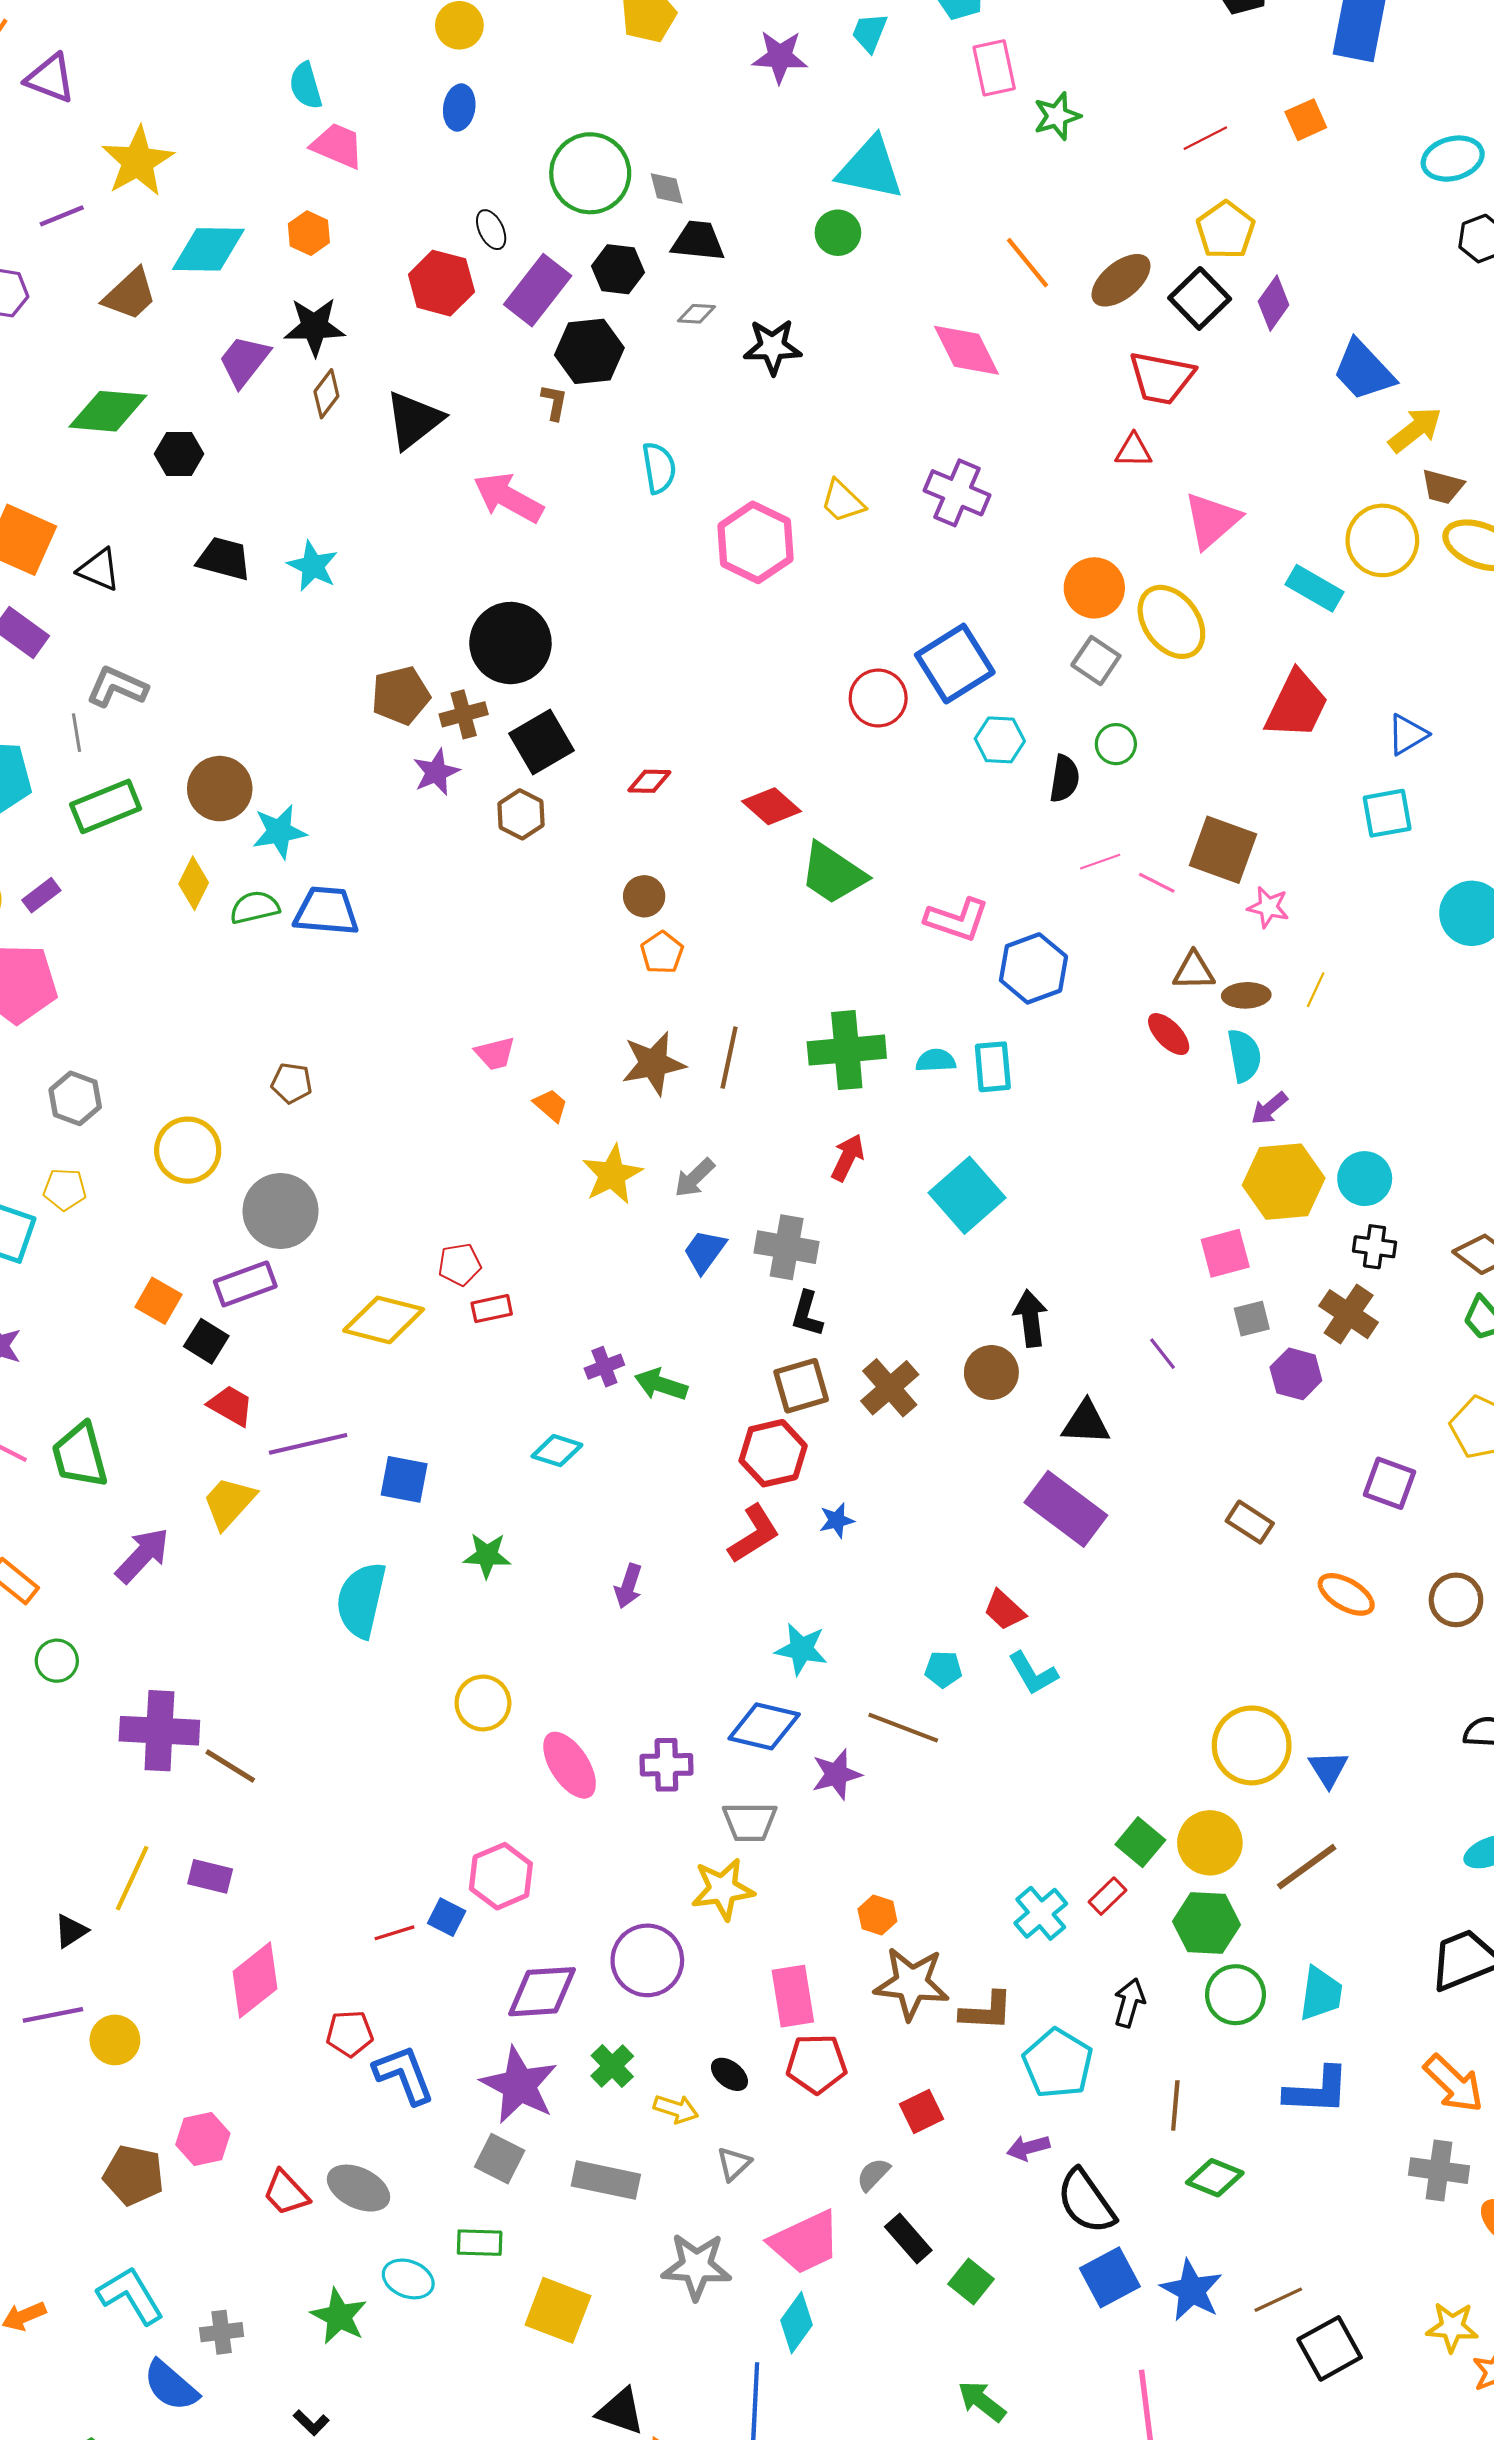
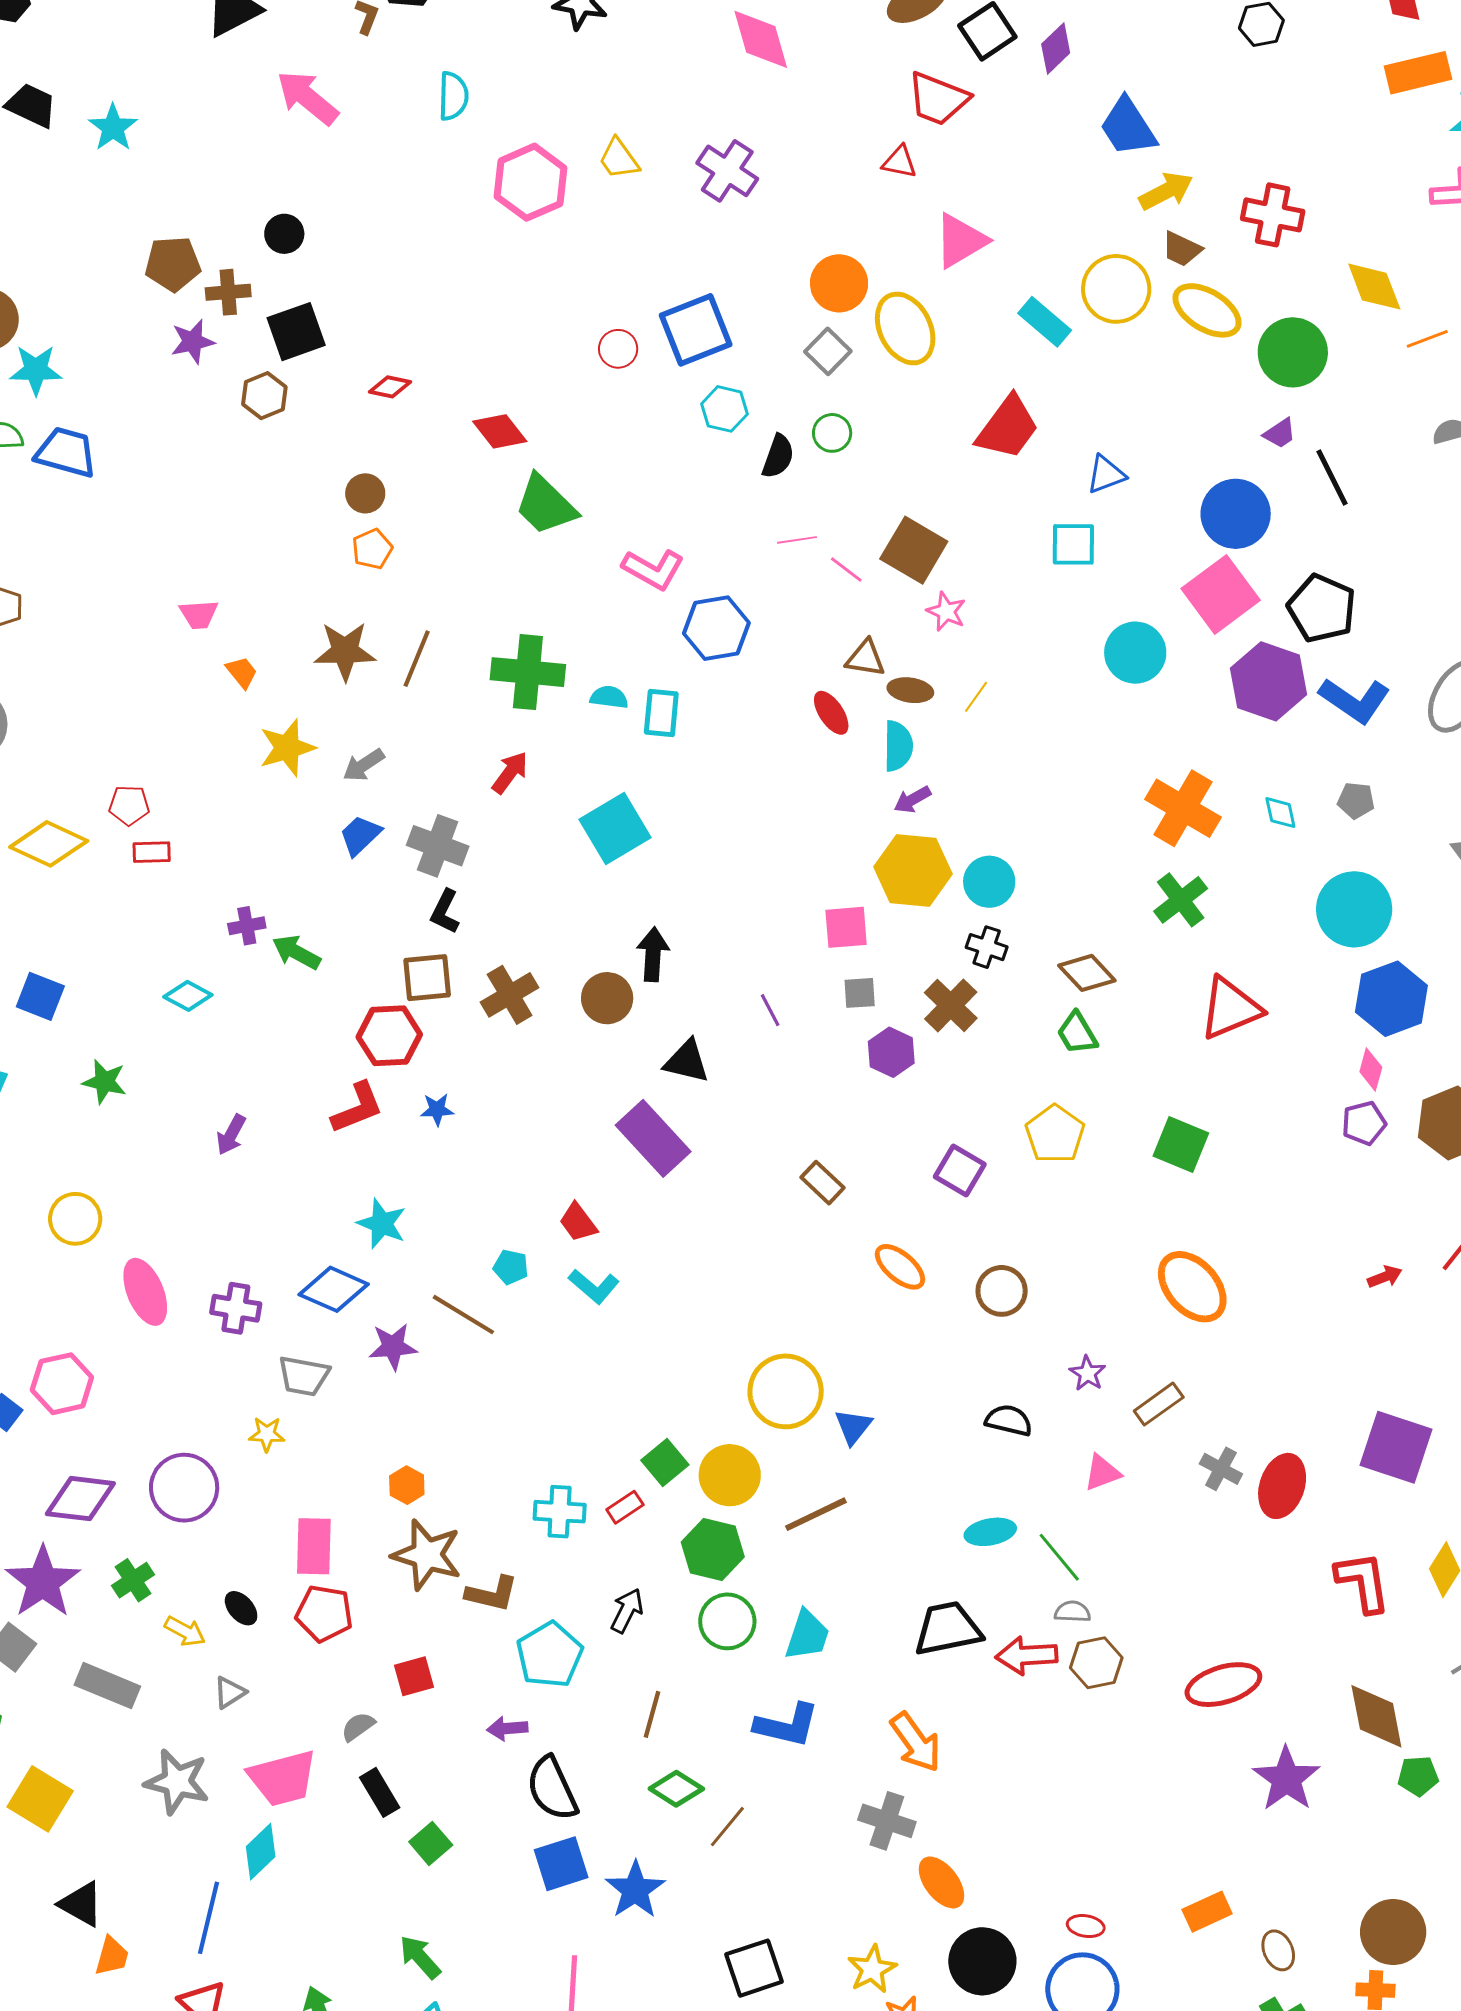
black circle: (510, 643) -> (284, 234), size x0.5
red circle: (878, 698) -> (618, 349), size x0.7
cyan L-shape: (1033, 1673) -> (594, 1286), turned -30
yellow star: (723, 1889) -> (267, 1434), size x0.6
cyan cross: (1041, 1913) -> (560, 1512), turned 33
brown line: (1278, 2300) -> (727, 1827), moved, turned -36
yellow star: (1452, 2327) -> (872, 1969), turned 30

